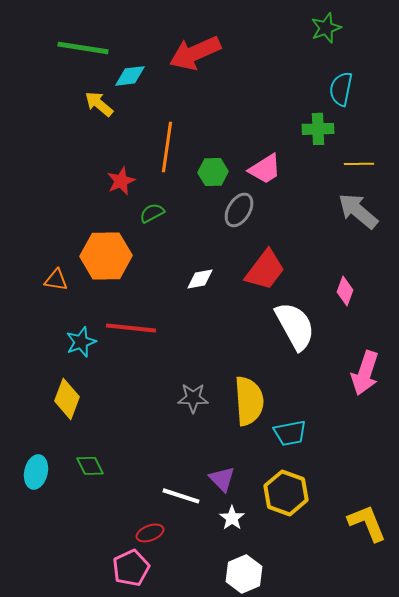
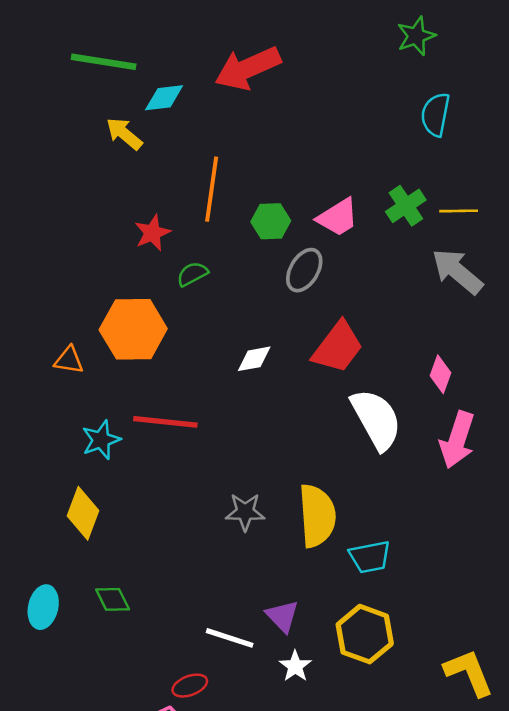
green cross: (318, 129) -> (406, 206), moved, turned -32
pink arrow: (365, 373) -> (457, 440), moved

